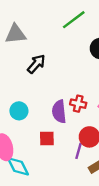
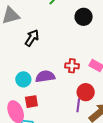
purple semicircle: (59, 112) -> (45, 76), moved, turned 96
red square: (47, 139) -> (31, 102), moved

